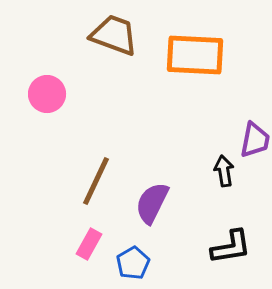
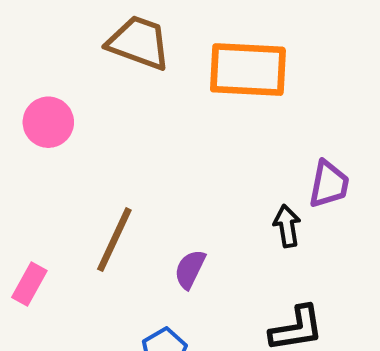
purple semicircle: (152, 203) -> (190, 269), size x0.7
pink rectangle: (89, 244) -> (29, 284), moved

